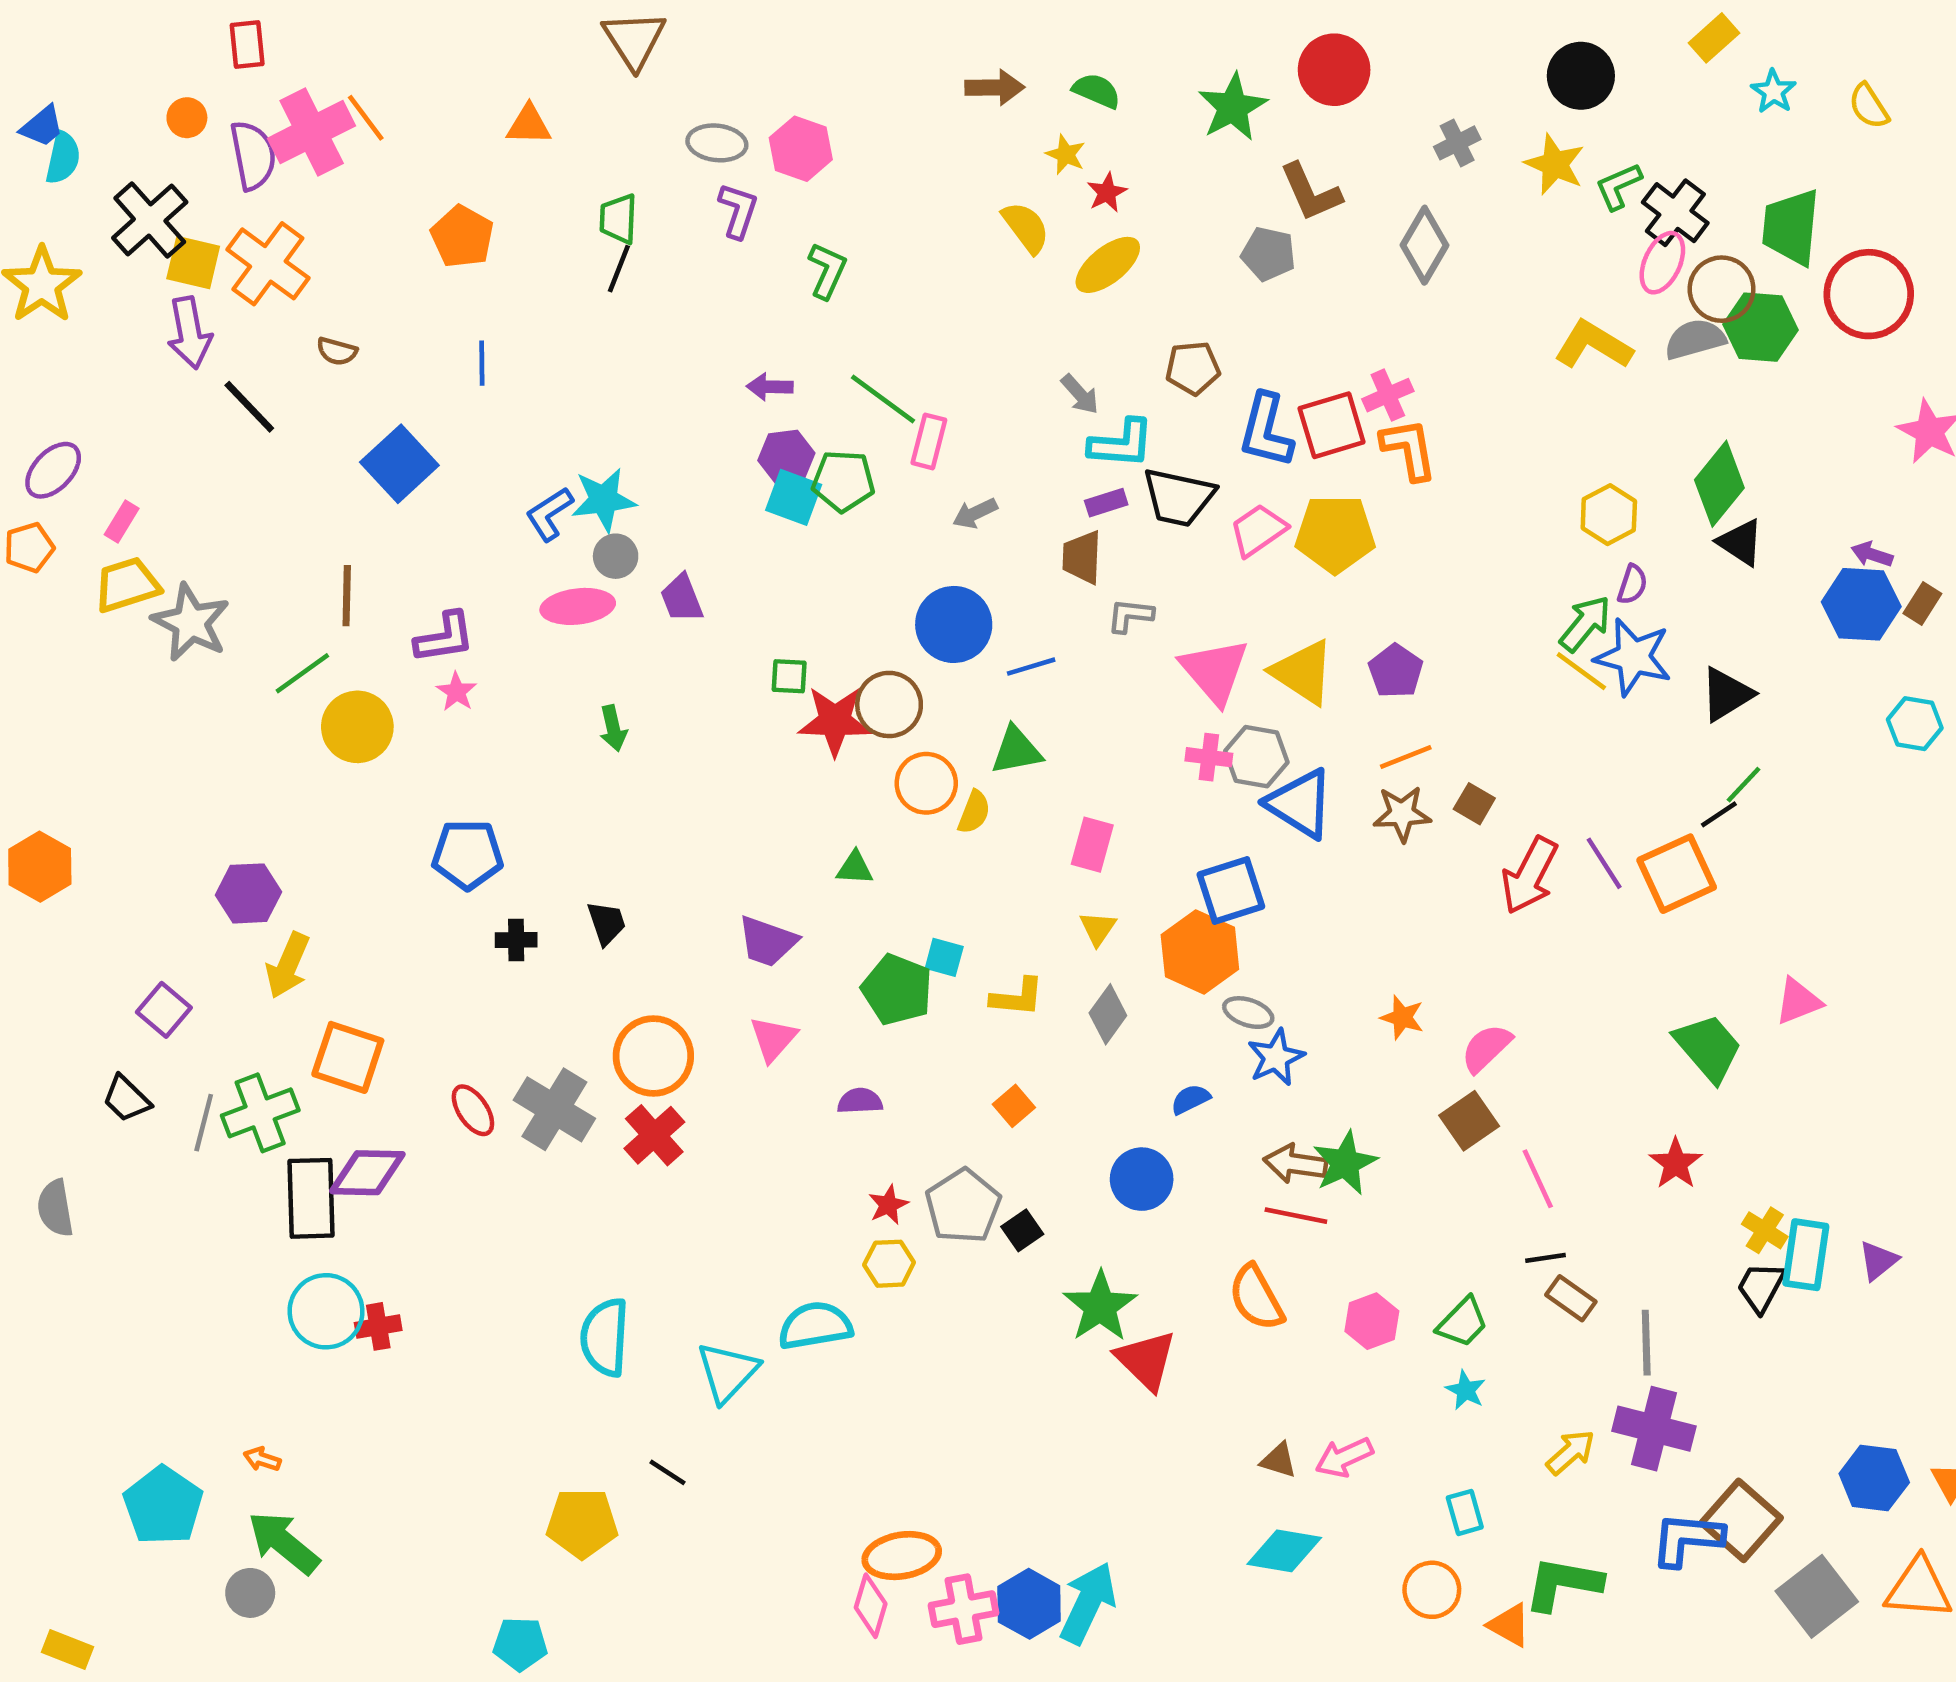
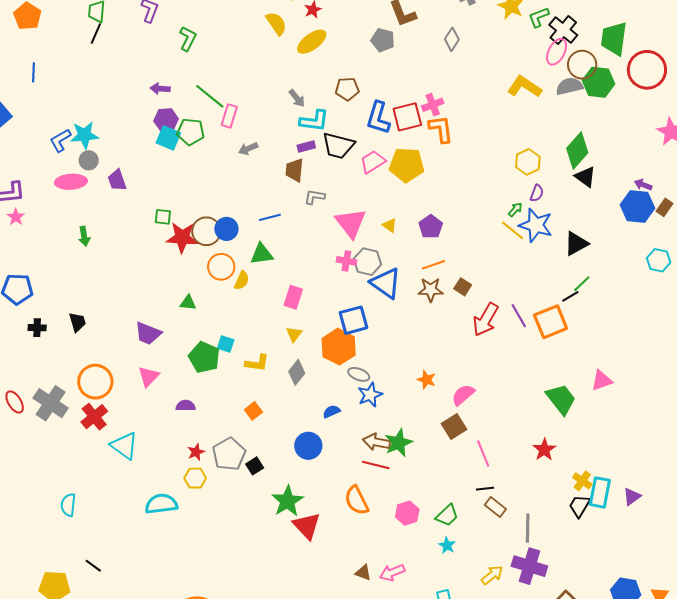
gray diamond: (1424, 245) -> (452, 39), size x0.7
blue circle: (954, 624) -> (226, 229), moved, size x0.7
green arrow: (1585, 624) -> (515, 209), size x0.6
yellow triangle: (1303, 672) -> (390, 225), size x0.5
cyan semicircle: (605, 1337) -> (68, 505), size x0.7
cyan triangle: (727, 1372) -> (124, 446), moved, turned -40

